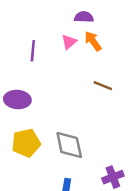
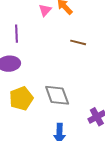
purple line: (33, 51) -> (17, 34), moved

